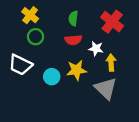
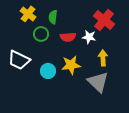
green semicircle: (73, 18) -> (53, 17), moved
green circle: (36, 37) -> (41, 34), moved
white star: (96, 49) -> (89, 37), moved

